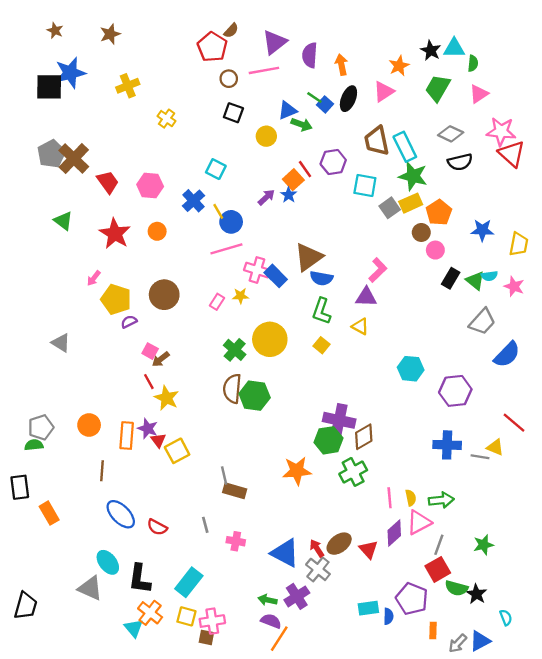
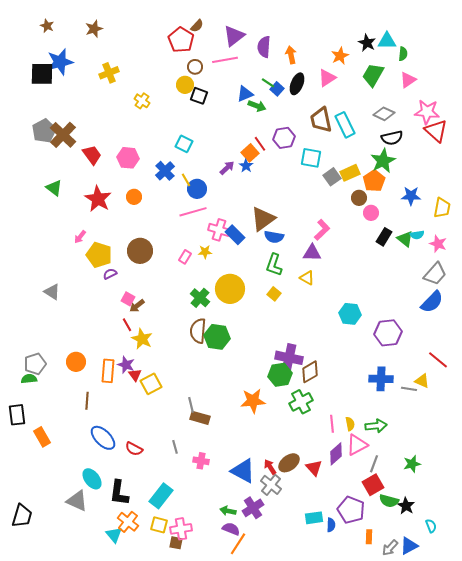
yellow circle: (266, 136) -> (185, 85), moved
green star: (413, 176) -> (383, 161), moved, turned 30
gray trapezoid: (482, 322) -> (435, 274), moved

